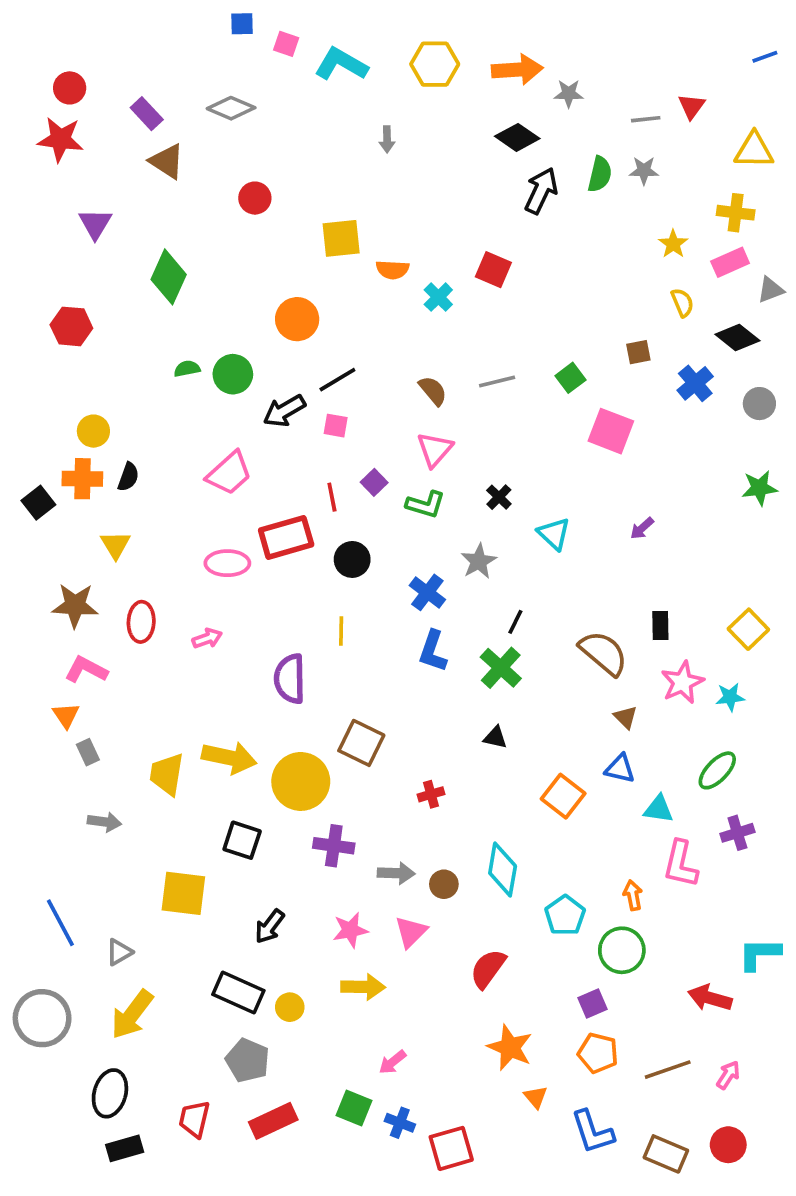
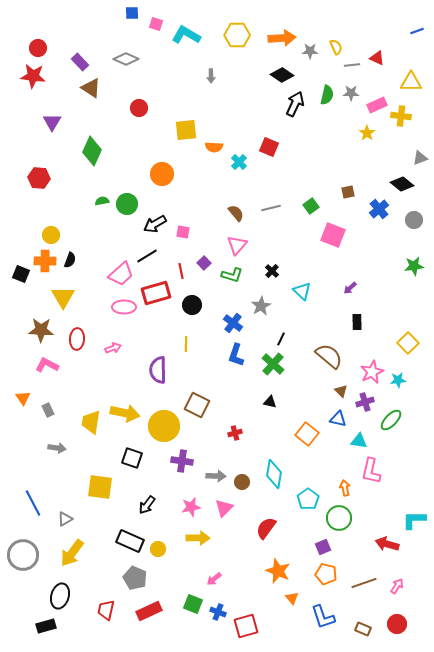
red triangle: (692, 106) -> (377, 58), turned -42
pink rectangle: (730, 262) -> (377, 105), moved
yellow semicircle: (682, 303) -> (336, 47), moved
black line: (337, 380) -> (147, 256), moved
pink trapezoid: (229, 473) -> (121, 274), moved
black square: (38, 503) -> (21, 274), turned -30
yellow triangle: (115, 545) -> (63, 297), size x1.4
black rectangle: (660, 626) -> (357, 322), moved
orange triangle: (66, 715) -> (23, 398), moved
purple cross: (737, 833) -> (365, 402), moved
black rectangle: (125, 1148) -> (46, 626), moved
brown rectangle: (666, 1154) -> (363, 629), size x0.7

